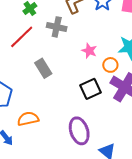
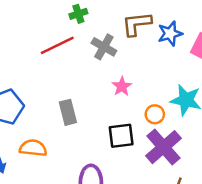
pink star: (89, 51) -> (122, 86), moved
gray rectangle: (43, 68) -> (68, 112), moved

